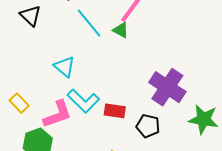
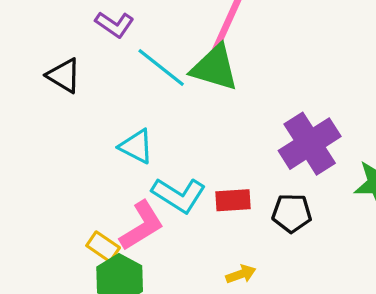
green triangle: (121, 30) -> (215, 68), size x1.8
purple cross: (167, 87) -> (310, 144), turned 36
yellow rectangle: (19, 103) -> (103, 247), moved

